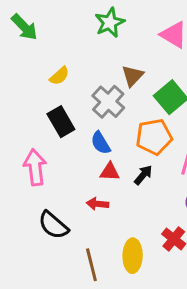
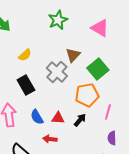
blue semicircle: (101, 143) -> (37, 117), moved

